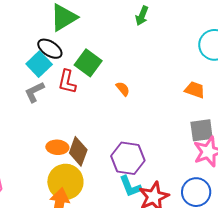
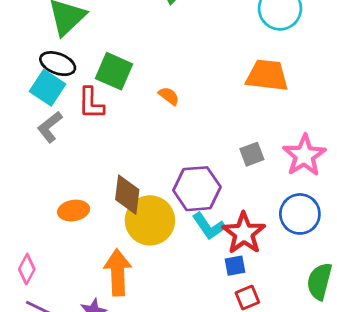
orange trapezoid: (195, 90) -> (267, 75), size x1.5
gray square: (202, 130) -> (252, 154), moved, size x0.7
orange ellipse: (57, 147) -> (74, 211), moved
yellow circle: (65, 182) -> (150, 220), moved

